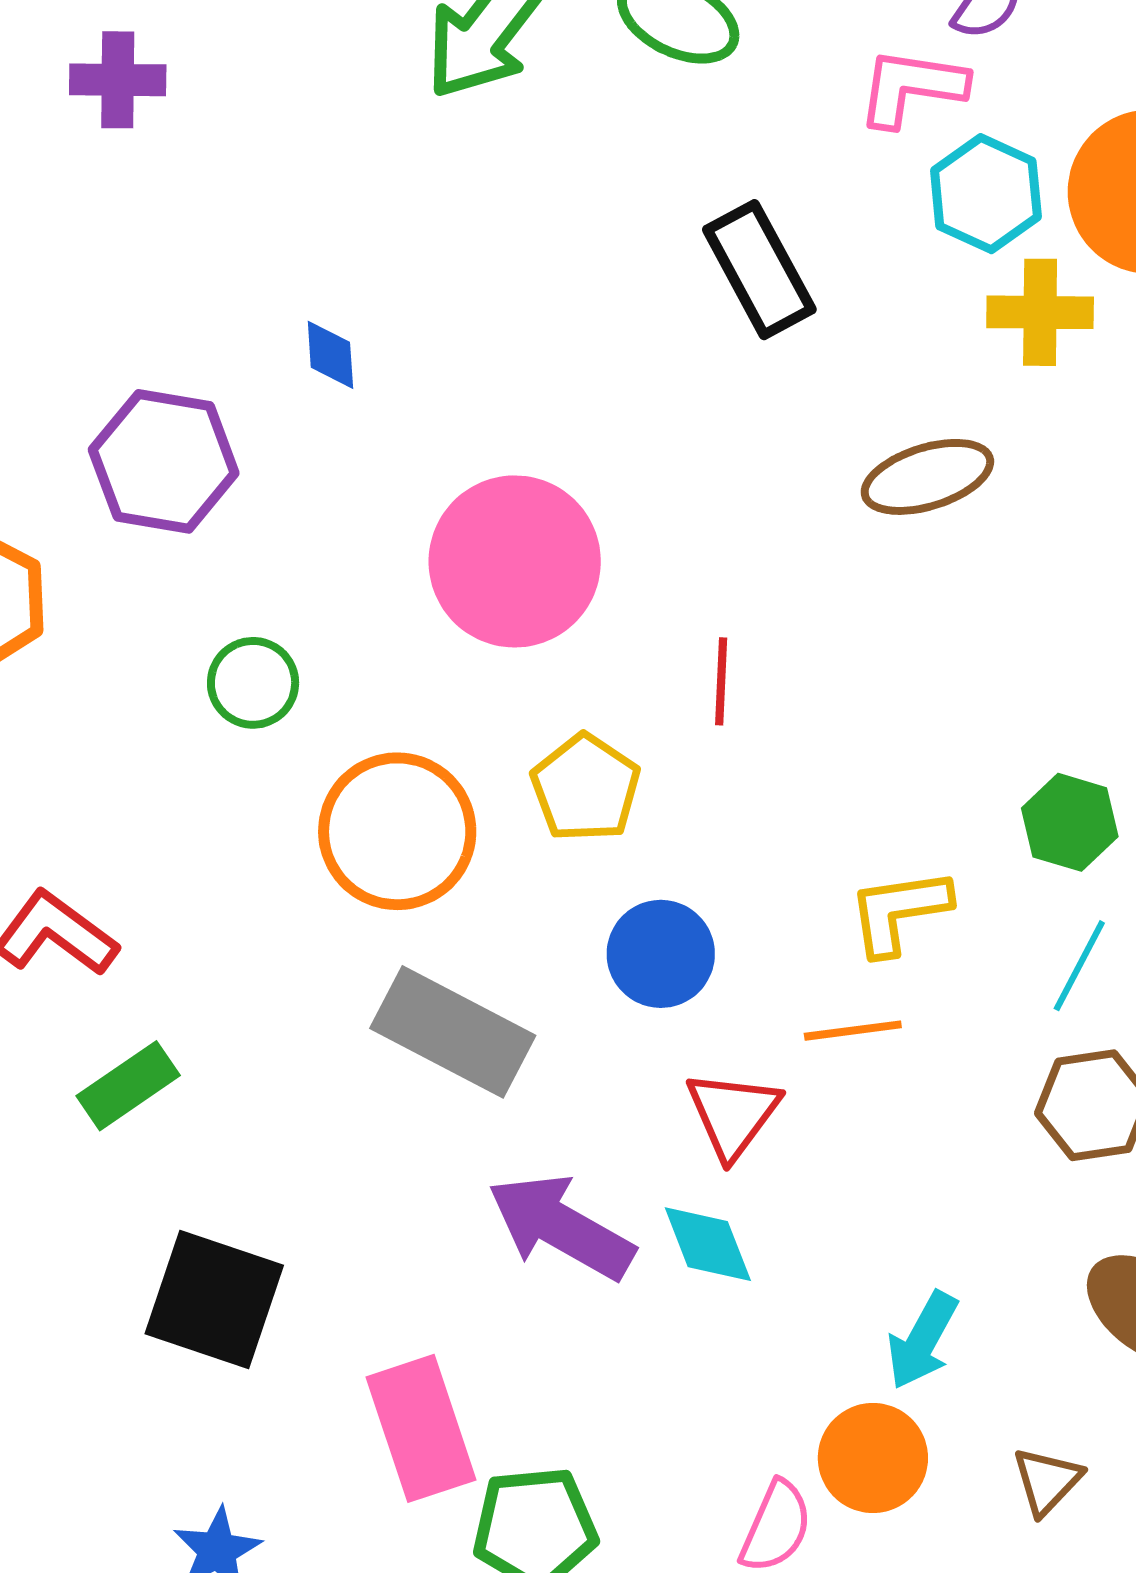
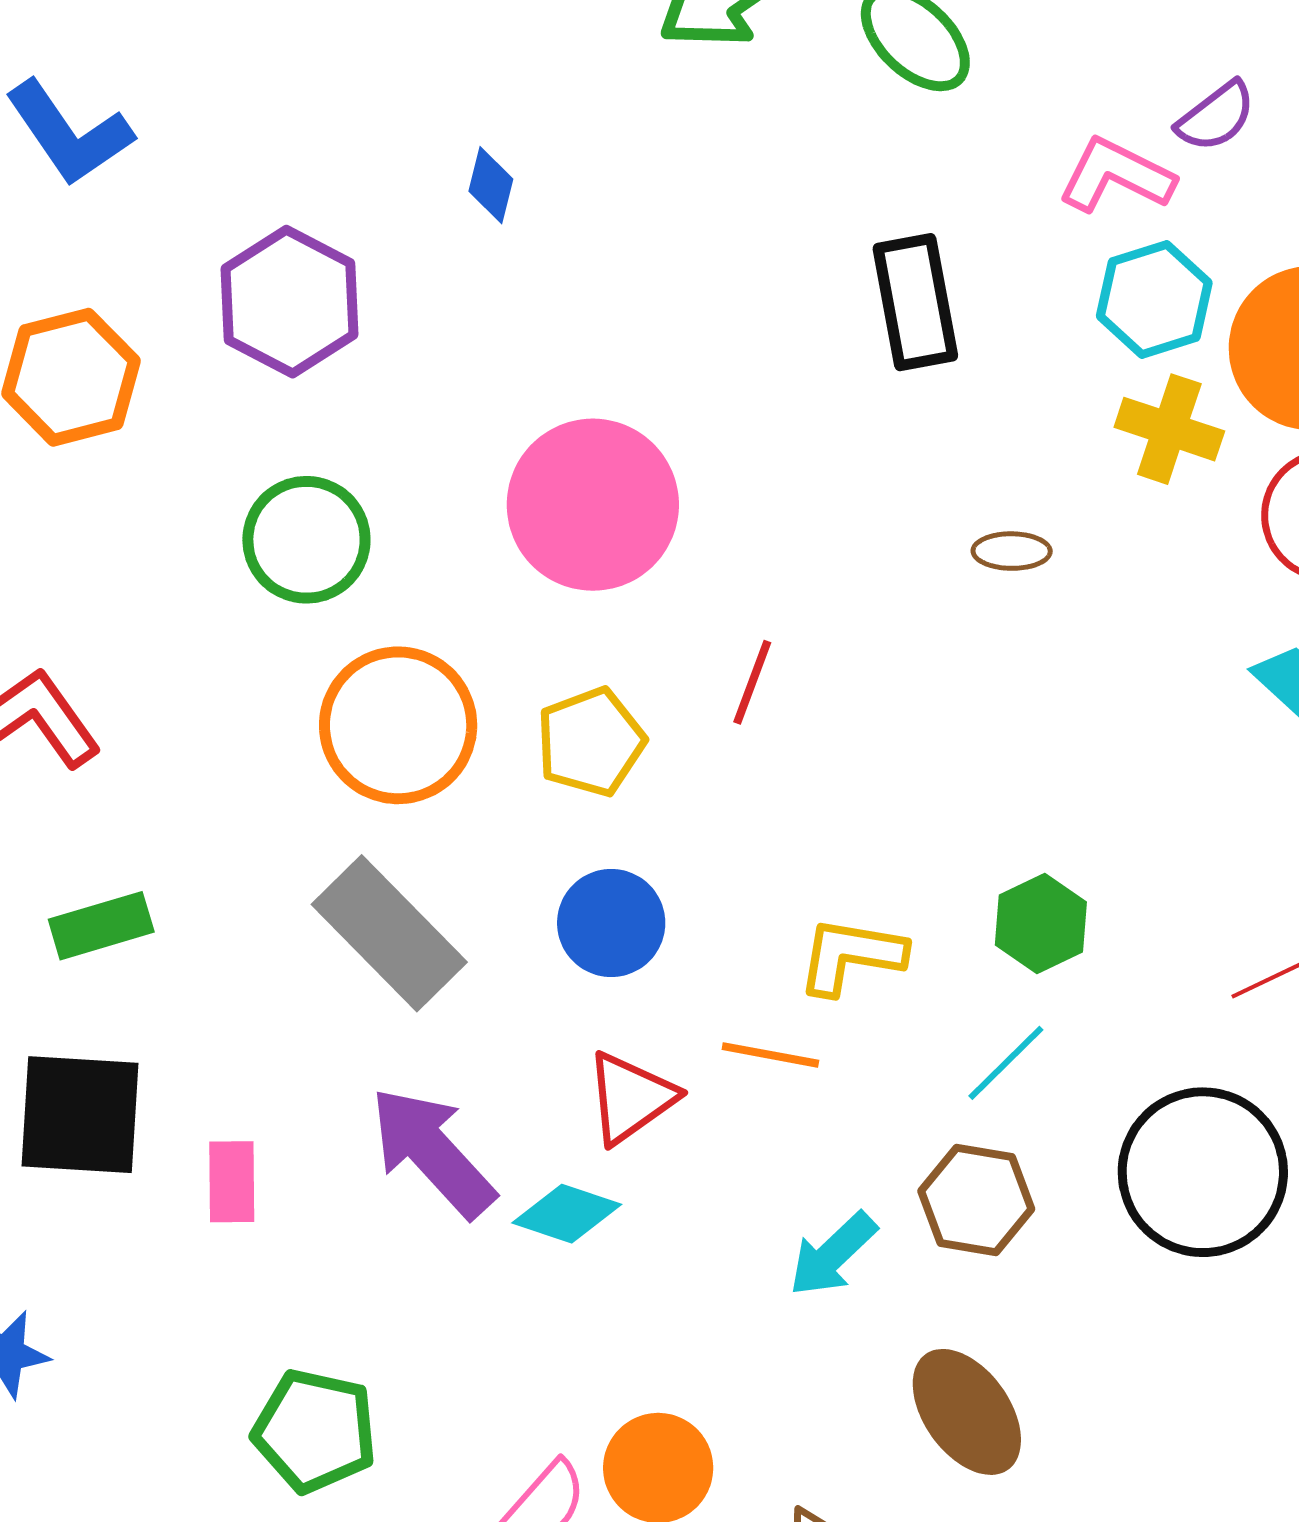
blue diamond: (330, 355) -> (491, 185), moved
brown ellipse: (927, 477) -> (1012, 551), size x0.6
green circle: (253, 683) -> (306, 540), size x1.4
green rectangle: (128, 1086) -> (101, 926), moved
cyan diamond: (708, 1244) -> (567, 1214), turned -68
black square: (214, 1299) -> (80, 1115), turned -33
cyan arrow: (922, 1340) -> (833, 1254), moved
pink rectangle: (421, 1428) -> (232, 1182), moved, size x0.6

